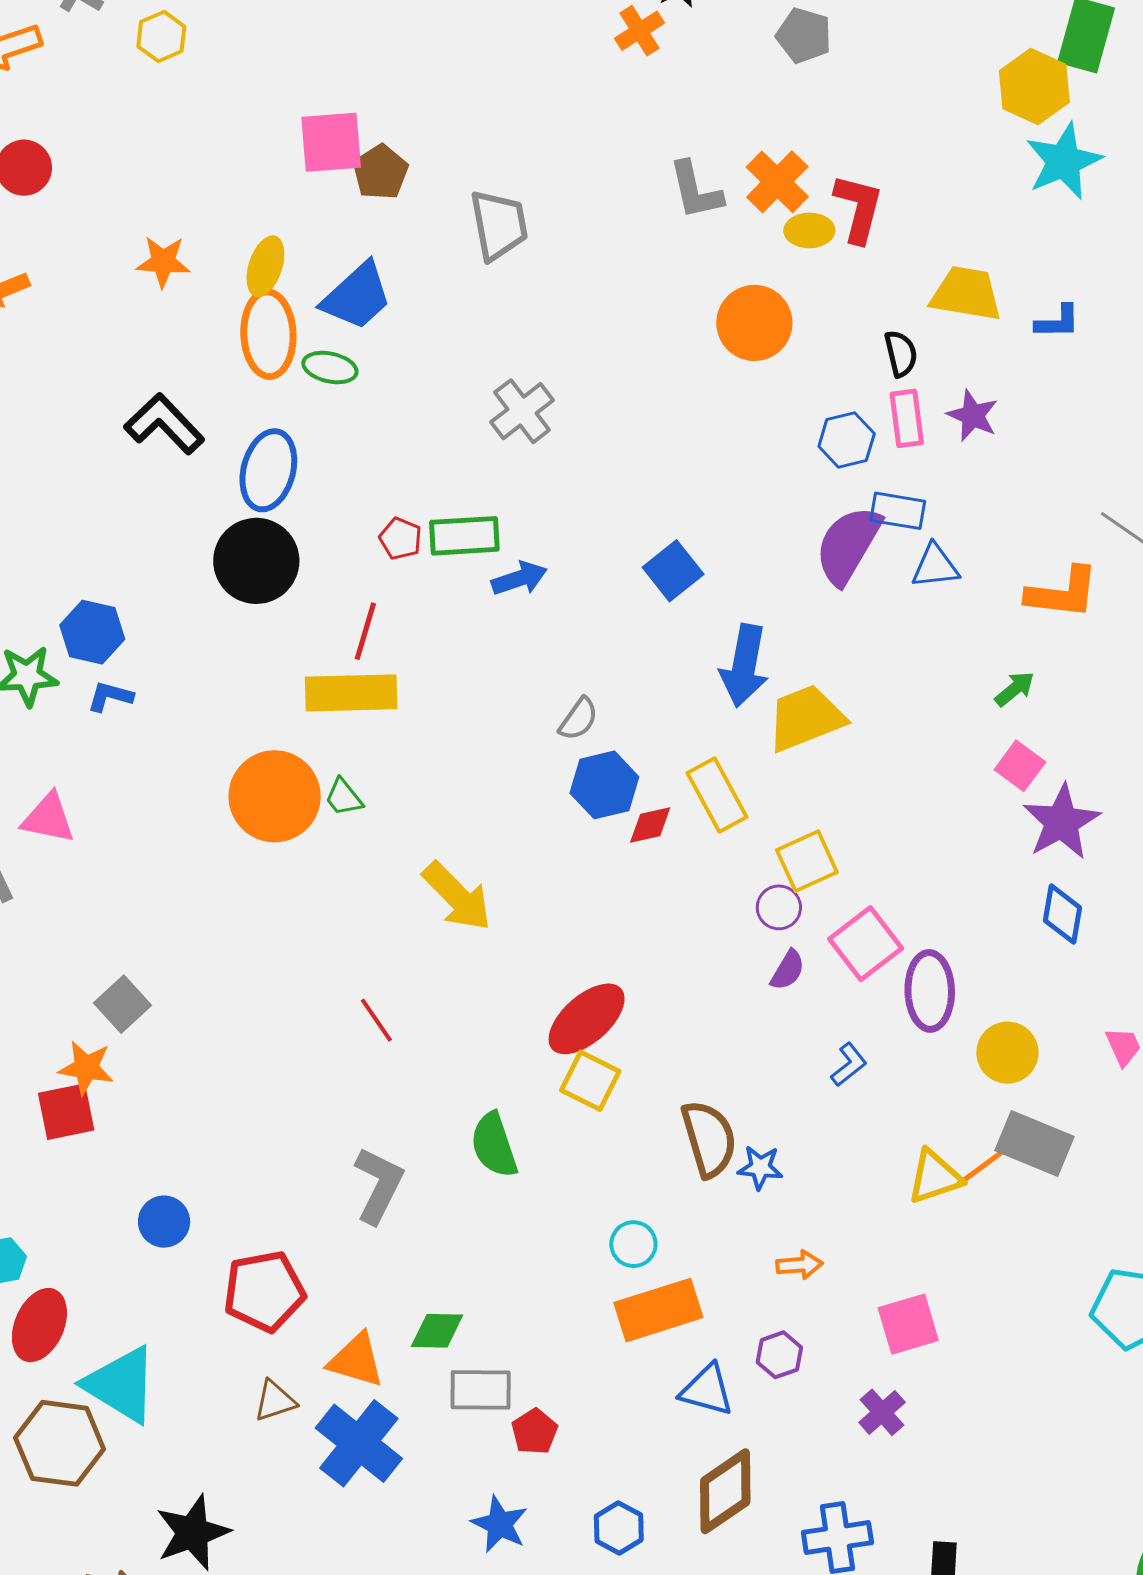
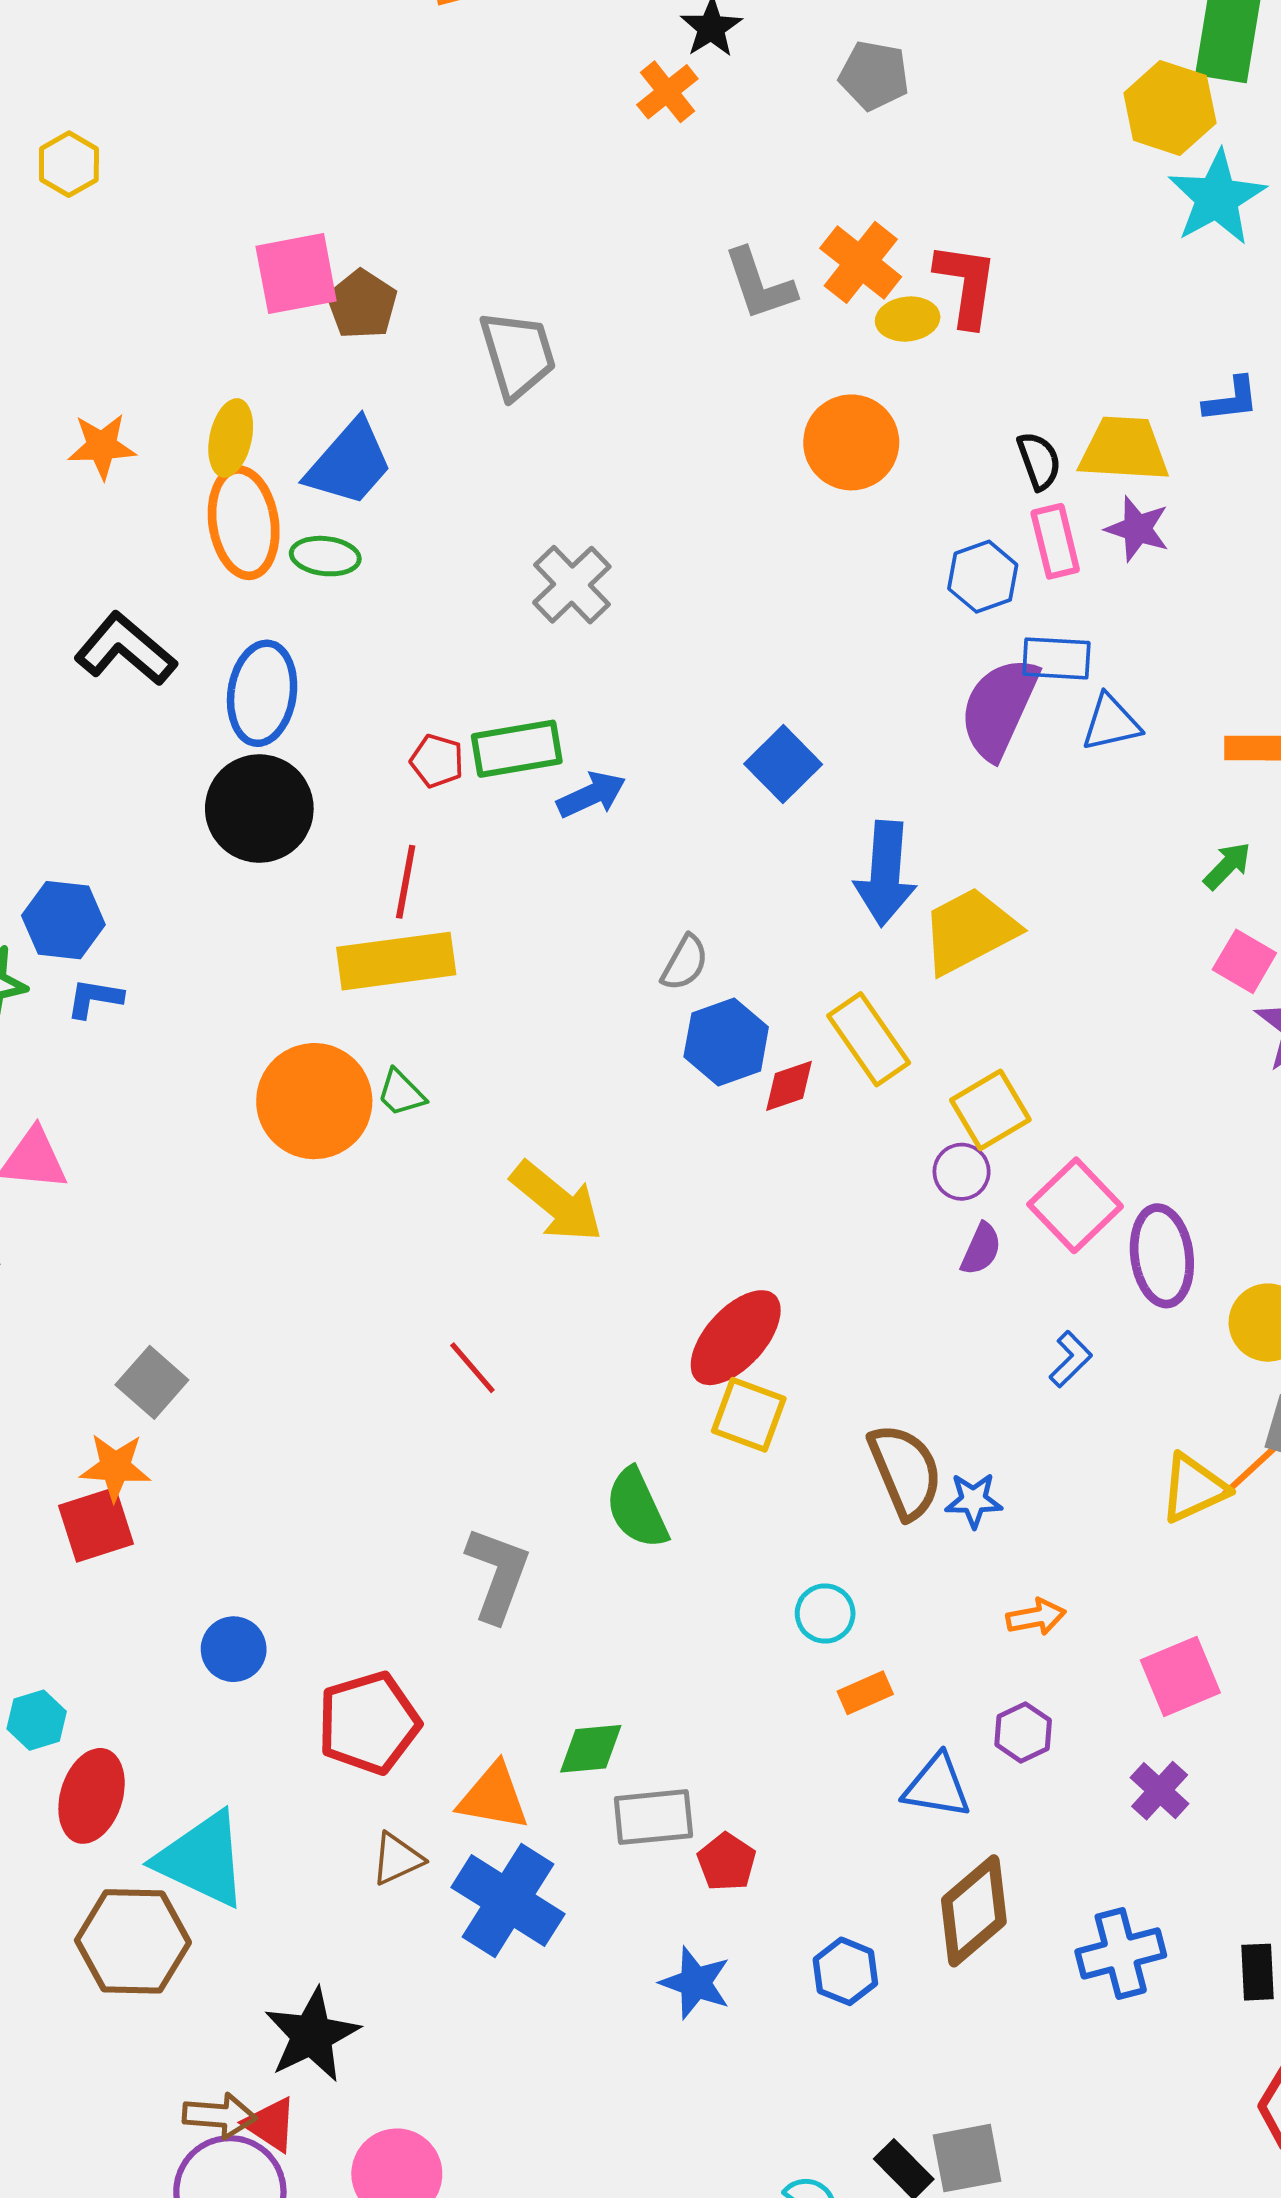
yellow trapezoid: (966, 294) -> (1124, 449), moved
orange rectangle: (658, 1310) -> (865, 1693), size x0.5

